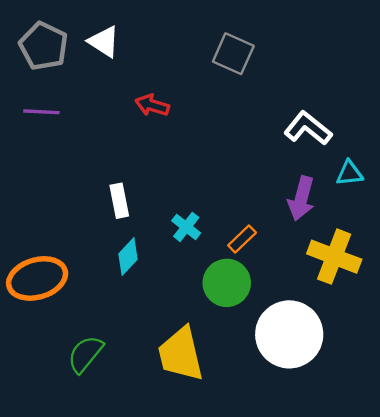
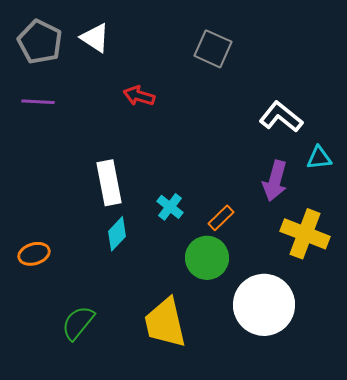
white rectangle: (119, 201) -> (109, 183), size x1.4
orange ellipse: (37, 278) -> (34, 254), size x0.6

